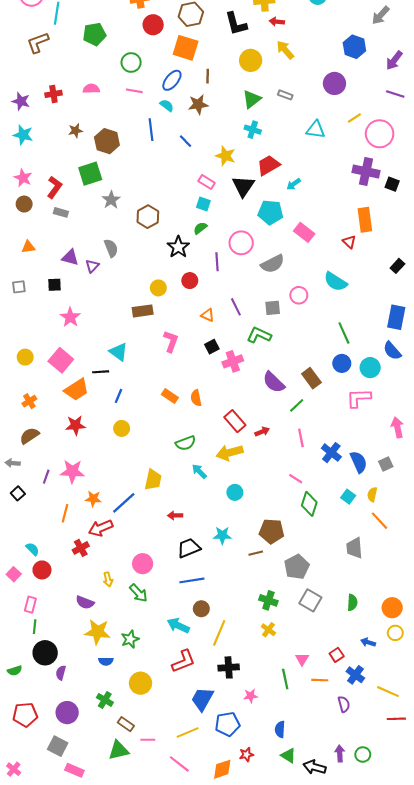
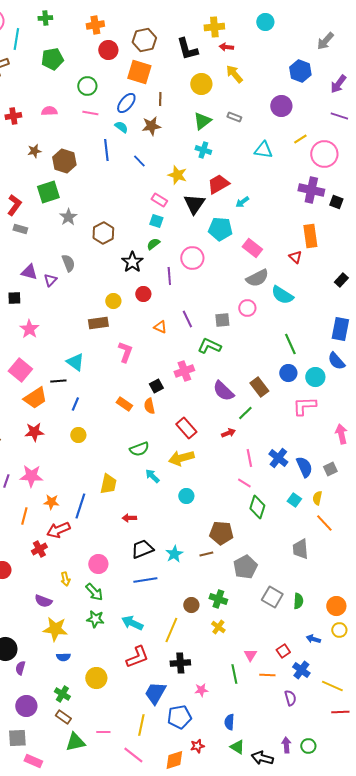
gray semicircle: (273, 264) -> (257, 278), moved
black square: (212, 347) -> (156, 386), moved
red arrow: (262, 432) -> (228, 433), moved
pink line: (301, 438) -> (249, 458), moved
blue line: (124, 503) -> (80, 506), turned -30
cyan star: (222, 535) -> (174, 554), moved, turned -30
gray square: (310, 600) -> (272, 597), moved
brown circle: (201, 609) -> (191, 605), moved
green star: (130, 639) -> (95, 619), moved, turned 30
brown rectangle: (126, 724) -> (63, 717), moved
yellow line: (188, 732) -> (141, 725), turned -55
gray square: (58, 746) -> (17, 738), turned -30

